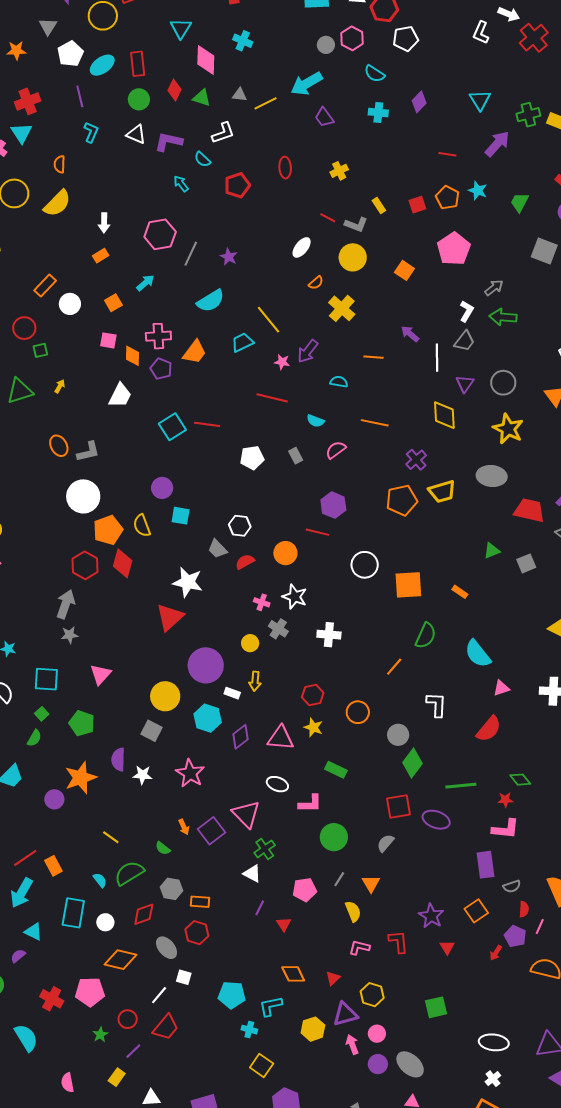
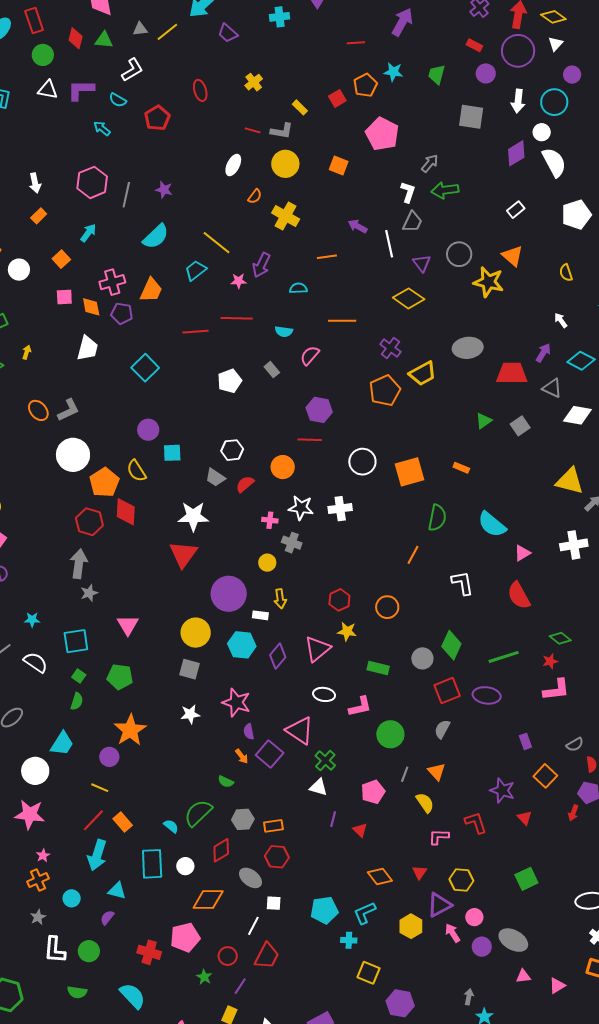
orange pentagon: (448, 198) -> (365, 85), turned 30
yellow diamond: (444, 415) -> (409, 298), turned -40
red line: (207, 424) -> (196, 332), moved
yellow star: (508, 429) -> (488, 282), moved
white cross: (329, 635) -> (340, 509), moved
red semicircle: (489, 729) -> (519, 596), turned 124
gray circle: (398, 735) -> (422, 658), moved
pink triangle: (281, 738) -> (317, 649), turned -32
purple semicircle: (118, 760) -> (249, 732), moved, size x0.7
yellow line: (111, 837) -> (100, 788), moved
purple rectangle: (486, 865) -> (525, 741), moved, size x0.6

